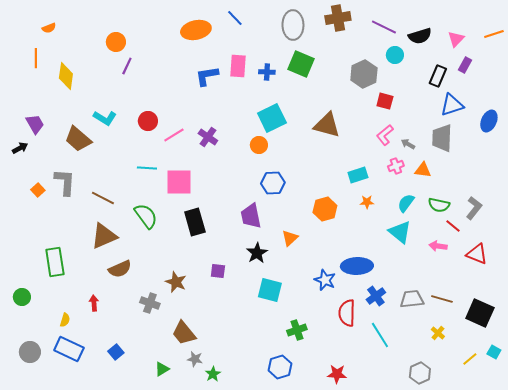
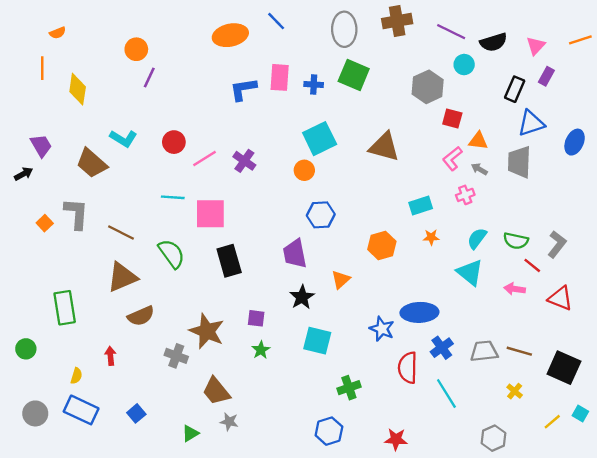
orange triangle: (423, 170) -> (478, 141), moved
brown star: (176, 282) -> (207, 331), size x1.4
green star: (213, 374) -> (261, 350), moved

